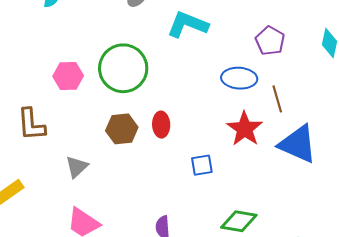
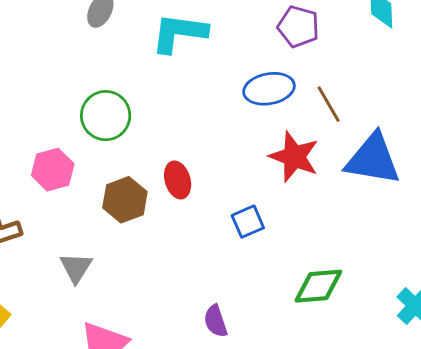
green circle: (123, 68) -> (106, 116), size x0.7
pink hexagon: (68, 76) -> (53, 170), moved

